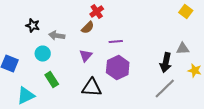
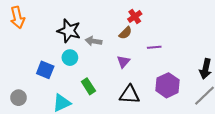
black star: (33, 26) -> (69, 31), size x1.6
cyan circle: (43, 54) -> (70, 58), moved
purple hexagon: (118, 68) -> (168, 85), moved

